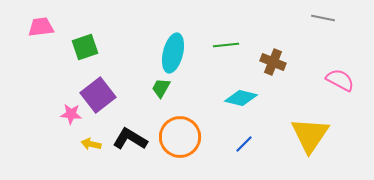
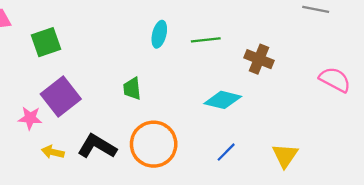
cyan ellipse: (173, 53) -> (159, 34), moved, size x0.6
green trapezoid: (161, 88) -> (132, 89), turned -35
yellow triangle: (310, 135) -> (285, 155), moved, size x0.6

